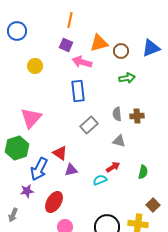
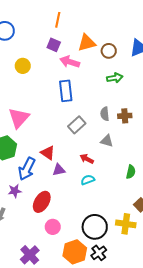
red arrow: (113, 167) -> (87, 159), moved, turned -120

